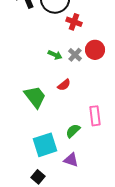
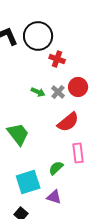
red semicircle: (64, 85) -> (68, 122), moved, size x1.6

